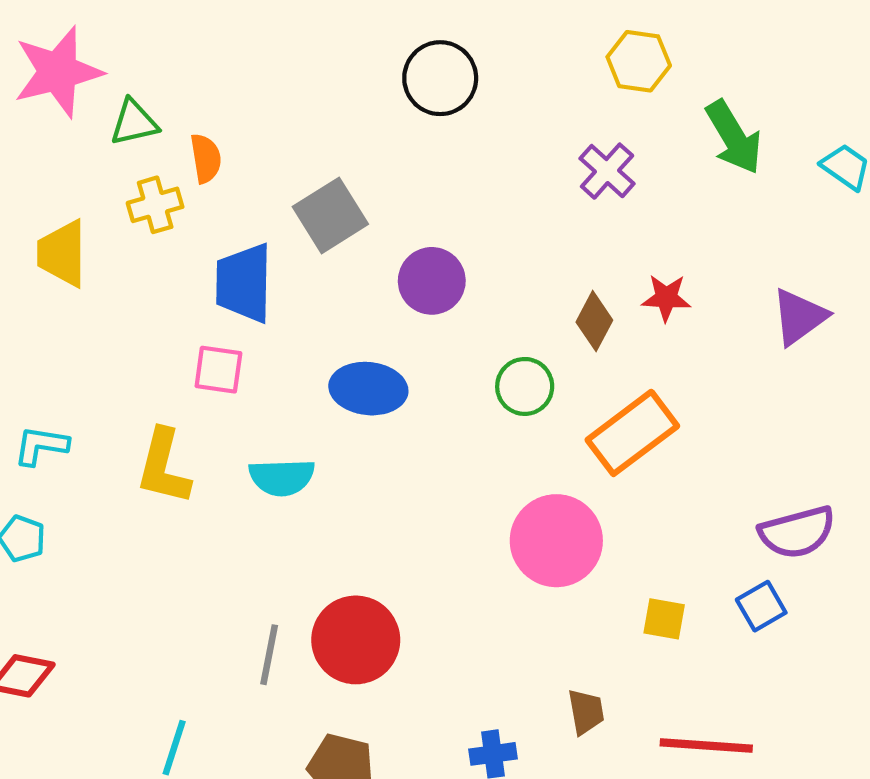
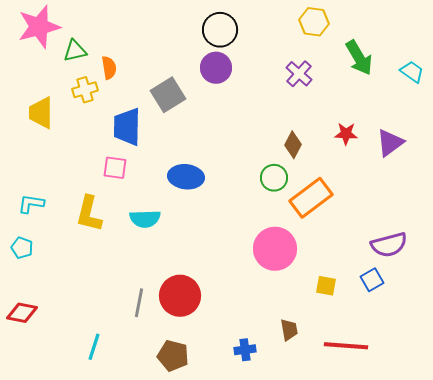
purple circle: (432, 281) -> (216, 68), moved
red star: (666, 298) -> (346, 134), moved
green circle: (525, 386) -> (274, 178), moved

